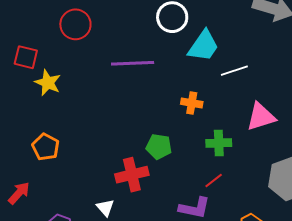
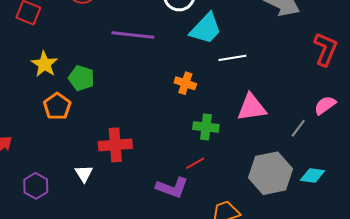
yellow star: (48, 83) -> (44, 64), moved
green pentagon: (159, 146) -> (81, 78), moved
orange pentagon: (46, 147) -> (57, 106), moved

